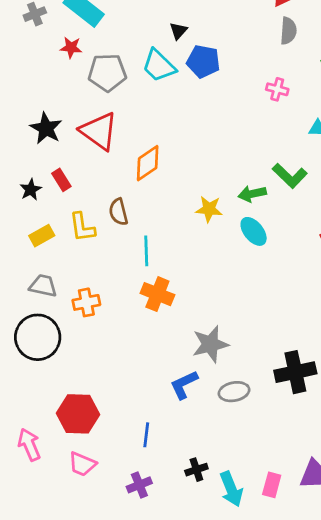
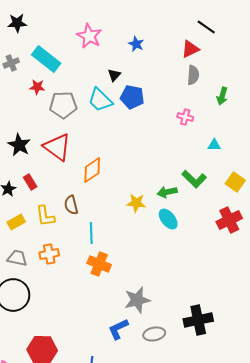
orange cross: (86, 302) -> (49, 254), moved

